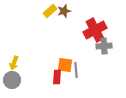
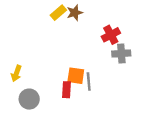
red cross: (95, 30) -> (111, 35), size x0.7
gray circle: (12, 80) -> (29, 99), moved

